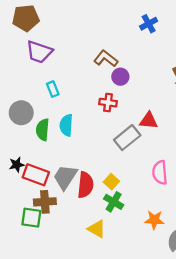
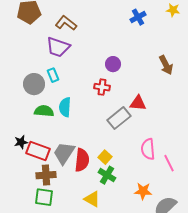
purple trapezoid: (39, 52) -> (58, 47), moved
brown L-shape: (106, 59) -> (66, 23), moved
gray circle: (21, 113) -> (34, 84), moved
green semicircle: (43, 130) -> (44, 111), turned 90
green square: (31, 218) -> (44, 197), moved

